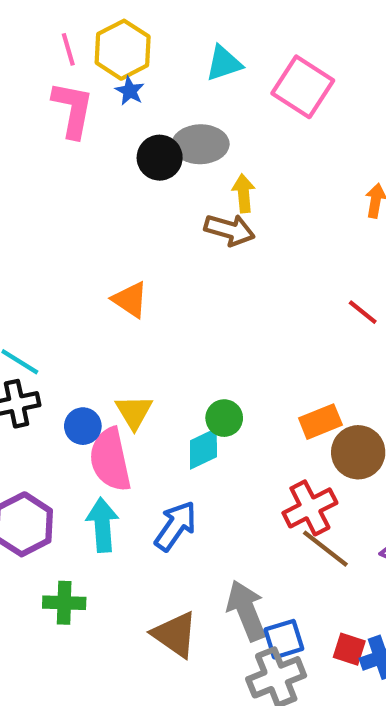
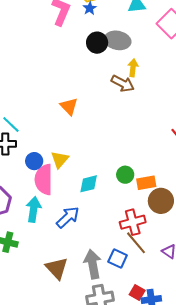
green circle: (224, 418) -> (125, 175), moved
blue square: (284, 639) -> (118, 258), moved, turned 30

